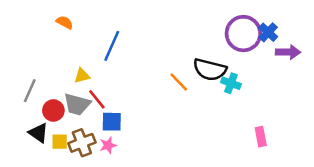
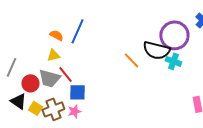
orange semicircle: (65, 22) -> (56, 35), moved
purple circle: (243, 34) -> (174, 35), moved
yellow square: (60, 142) -> (35, 108), turned 32

